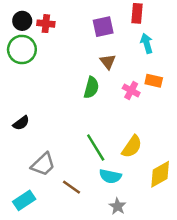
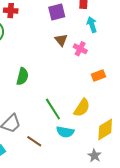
orange rectangle: (154, 81) -> (98, 75), moved, turned -32
green semicircle: (91, 88) -> (22, 76), moved
pink cross: (131, 91) -> (80, 49), moved
gray star: (117, 206) -> (94, 156), moved

